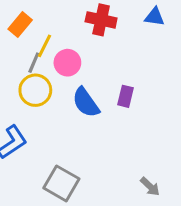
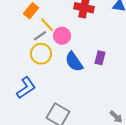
yellow line: (44, 46) -> (47, 25), turned -70
gray line: (34, 63) -> (40, 36), turned 32

